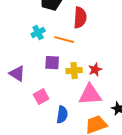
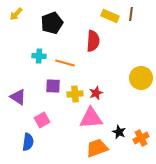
red semicircle: (80, 18) -> (93, 41), moved
cyan cross: (38, 33) -> (39, 56), turned 32
blue semicircle: (62, 115) -> (28, 142), moved

